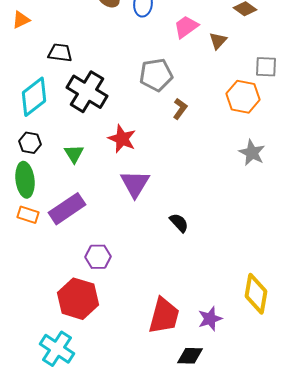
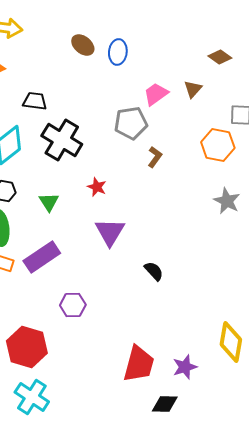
pink trapezoid: (186, 27) -> (156, 94), moved
red star: (122, 139) -> (97, 187), size x0.7
red hexagon: (78, 299) -> (27, 347), moved

